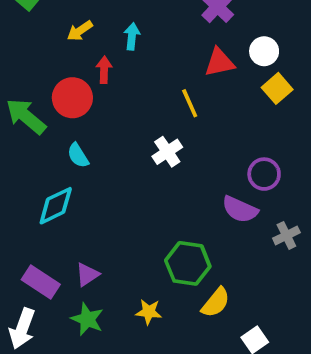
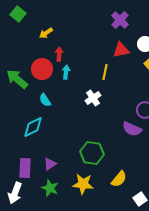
cyan arrow: (132, 36) -> (66, 72), moved
yellow line: (190, 103) -> (105, 72), turned 35
green hexagon: (188, 263) -> (92, 153), moved
purple rectangle: (41, 282) -> (25, 168), turned 60
yellow star: (149, 312) -> (83, 184), size x1.5

